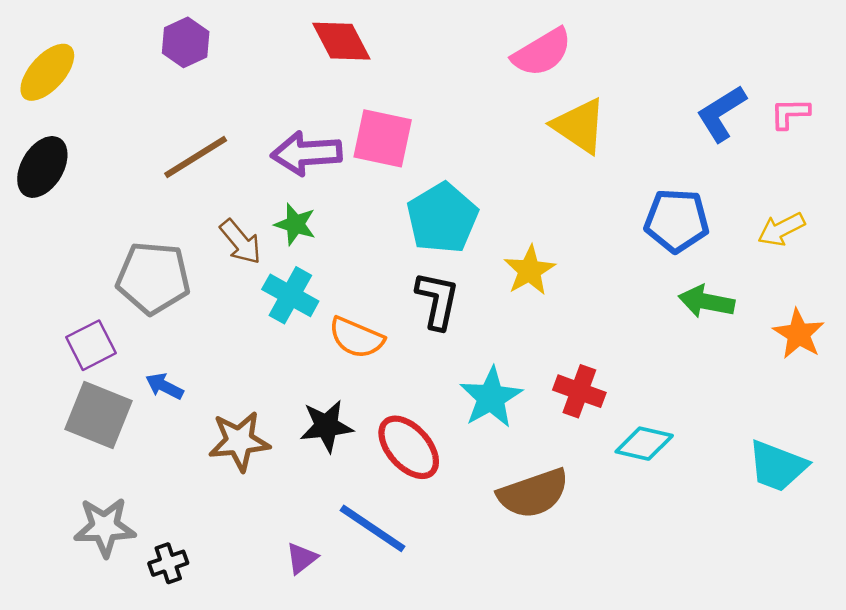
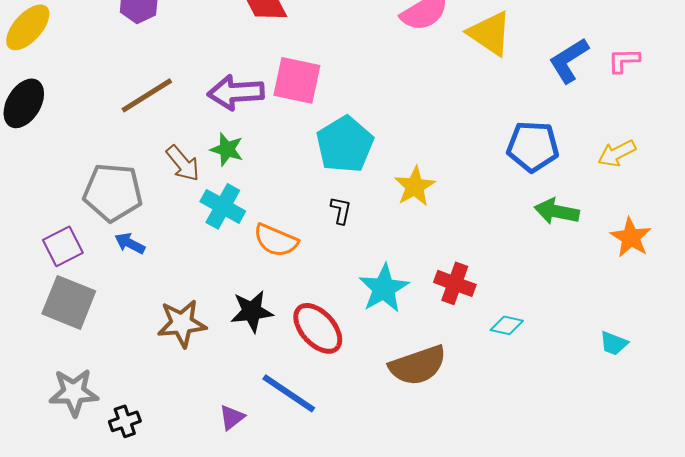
yellow triangle: (579, 126) -> (490, 33), moved
black L-shape: (437, 300) -> (341, 210), size x0.6
blue arrow: (164, 386) -> (130, 243), moved
cyan diamond: (644, 444) -> (507, 325), size x0.7
cyan trapezoid: (777, 466) -> (614, 343), size x0.6

